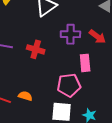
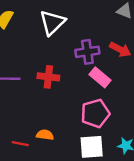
pink rectangle: (85, 63) -> (100, 77), moved, turned -36

